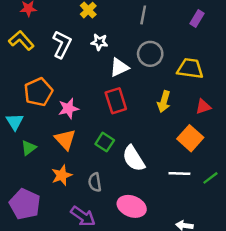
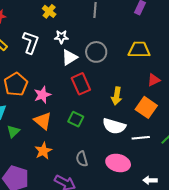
gray circle: (150, 54) -> (96, 52), moved
white triangle: (119, 67) -> (69, 57), moved
yellow arrow: (164, 102) -> (117, 96), moved
white semicircle: (134, 158) -> (114, 126), moved, turned -35
gray semicircle: (95, 182) -> (82, 159), moved
pink ellipse: (132, 206) -> (118, 163), moved

